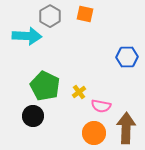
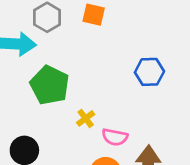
green pentagon: (45, 86) -> (50, 85), moved

